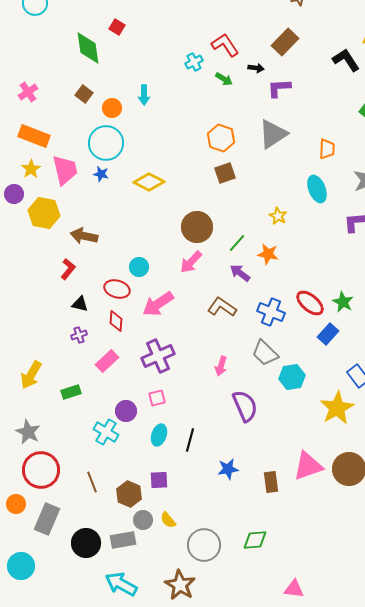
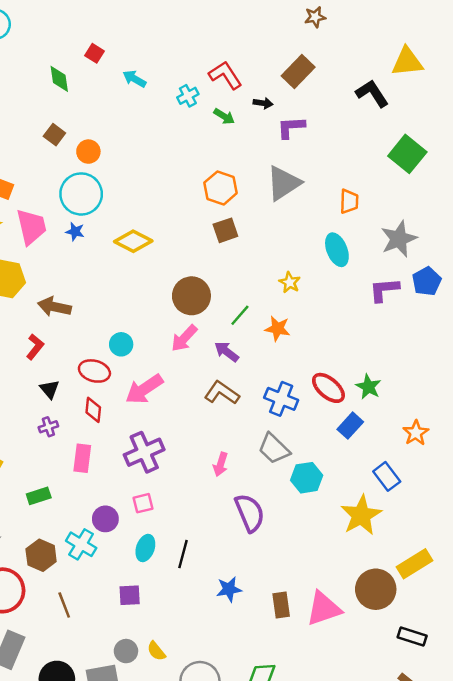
green diamond: (88, 48) -> (59, 79), size x0.7
cyan arrow: (144, 95) -> (134, 79), moved, turned 120
purple arrow: (240, 273) -> (227, 352), moved
black triangle: (80, 304) -> (50, 389), turned 36
pink rectangle: (107, 361) -> (82, 458), turned -40
pink triangle: (308, 466) -> (324, 609), moved
purple square: (159, 480) -> (130, 595), moved
brown hexagon: (129, 494) -> (41, 555), moved

